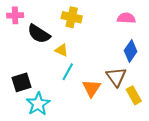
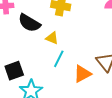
orange triangle: (92, 88) -> (82, 74), turned 30

